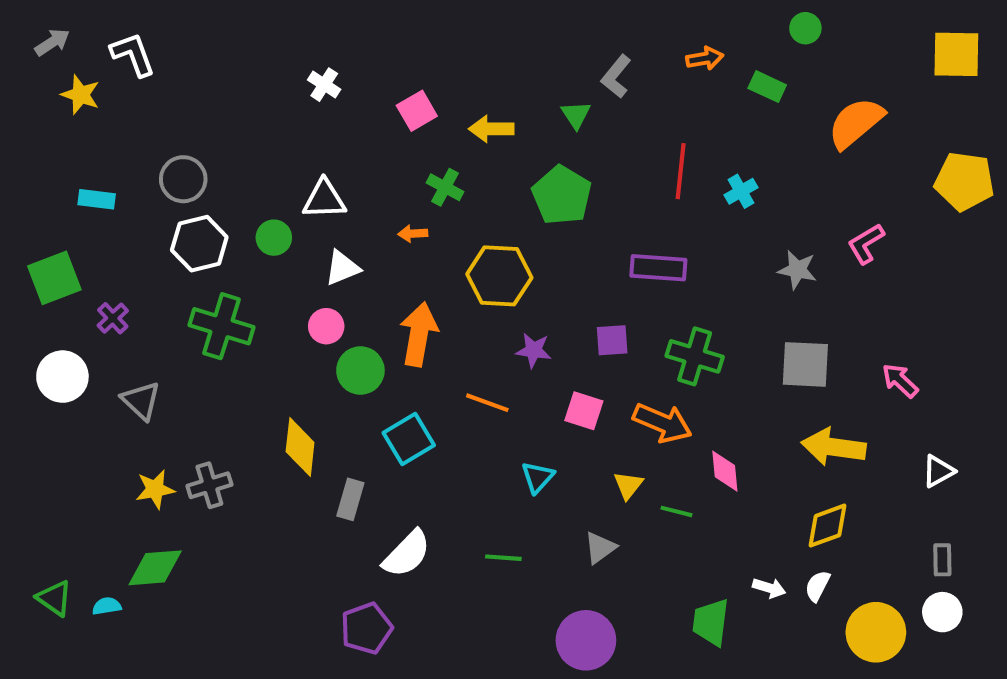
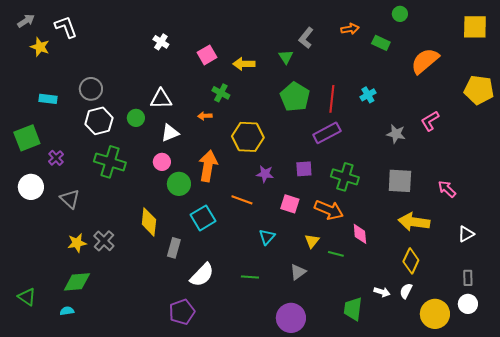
red line: (681, 171) -> (332, 99), moved
green pentagon: (562, 195) -> (295, 97), moved
purple rectangle: (658, 268) -> (327, 133), turned -32
gray cross: (209, 485) -> (104, 241), turned -30
yellow diamond: (828, 526) -> (411, 261), turned -45
cyan semicircle: (107, 606) -> (67, 311), moved

